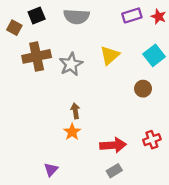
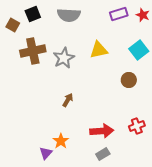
yellow triangle: (110, 55) -> (99, 50), turned 30
brown arrow: (75, 111) -> (68, 100), turned 40
orange star: (72, 132) -> (61, 141), moved

